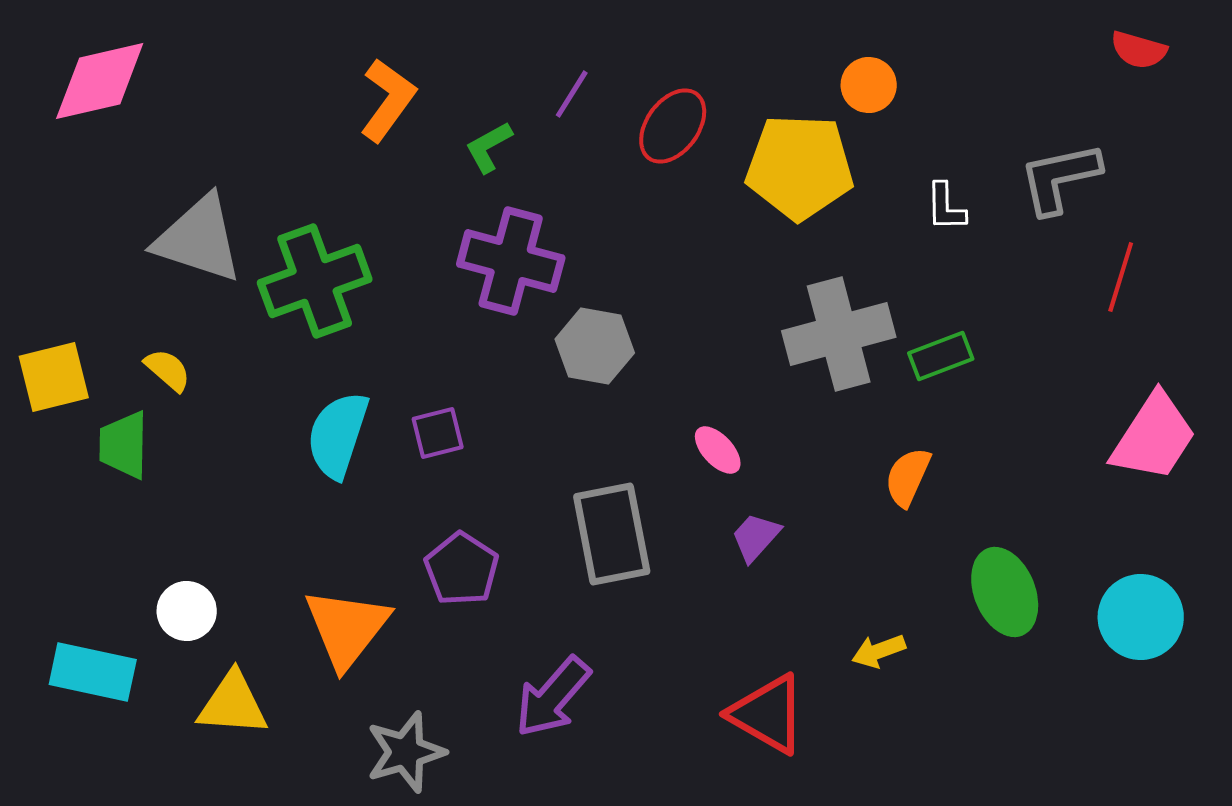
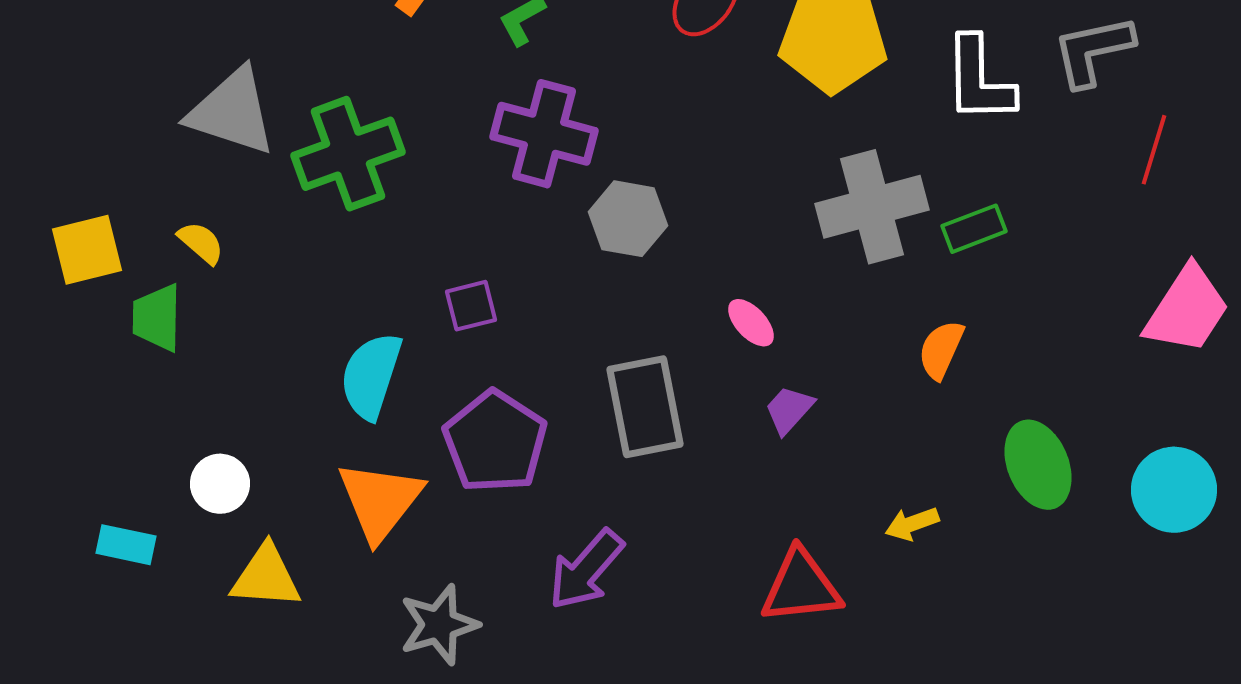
white L-shape: (946, 207) -> (979, 80), size x1.8
cyan semicircle: (338, 435) -> (371, 376), moved
purple pentagon: (462, 569) -> (495, 442), size x1.4
cyan rectangle: (93, 672) -> (126, 545), size x0.7
red triangle: (768, 714) -> (801, 587), turned -36

